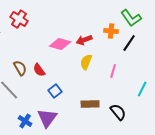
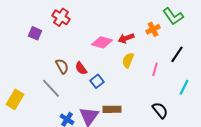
orange cross: (111, 31) -> (153, 29), turned -32
black line: (129, 43) -> (177, 54), moved
blue square: (55, 91) -> (97, 81), moved
brown rectangle: (90, 104) -> (112, 109), moved

